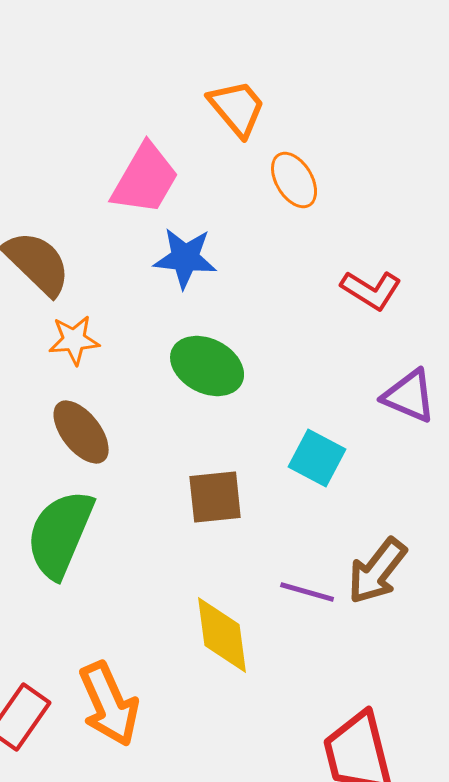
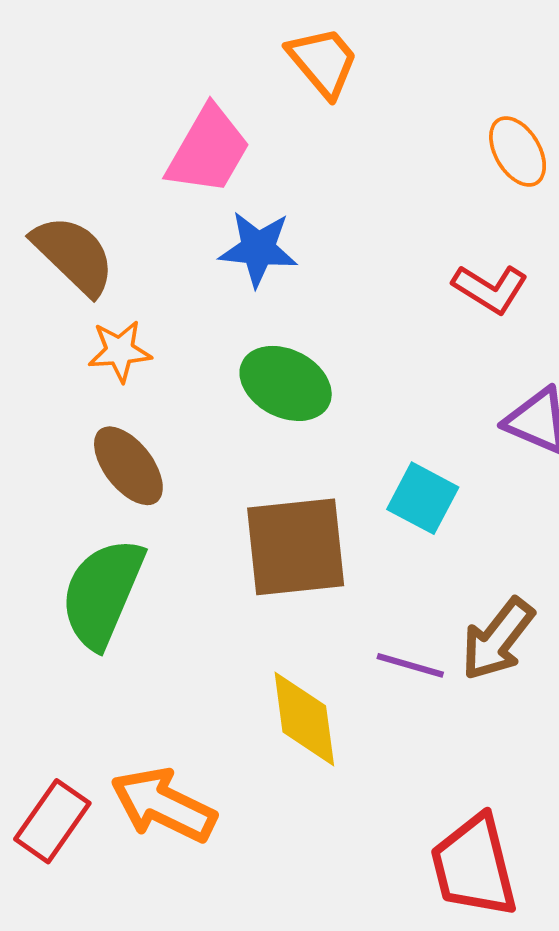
orange ellipse: (294, 180) -> (518, 152), moved
brown square: (215, 497) -> (296, 547), size x1.5
orange arrow: (109, 704) -> (163, 805), turned 140

